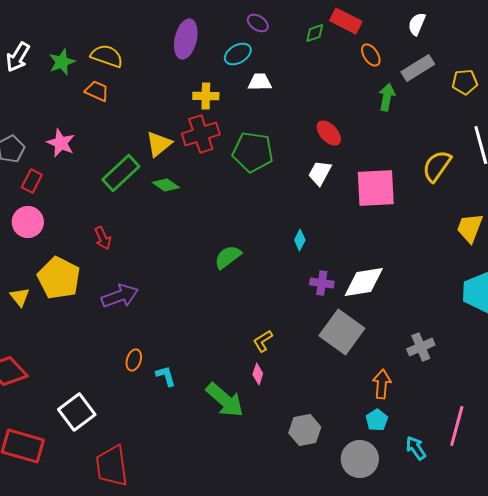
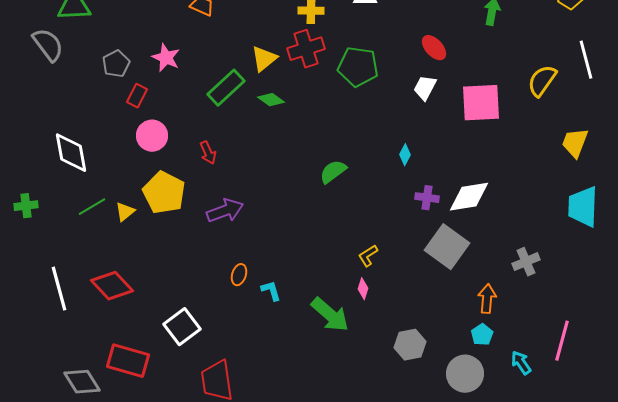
pink circle: (28, 222) -> (152, 136), moved
yellow triangle: (20, 297) -> (125, 212), turned 30

